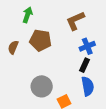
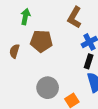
brown L-shape: (75, 21) -> (74, 17), turned -30

